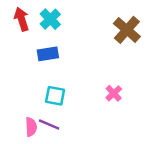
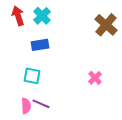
cyan square: (55, 96) -> (32, 76), moved

